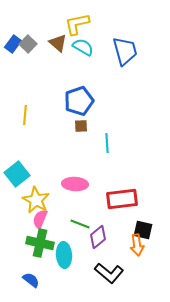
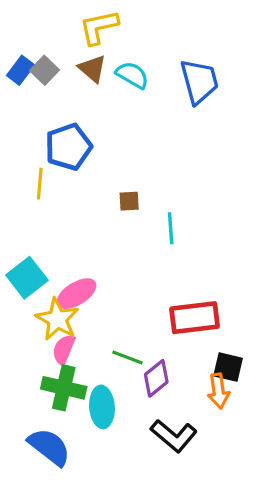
yellow L-shape: (77, 24) -> (99, 27), moved
blue pentagon: (79, 101) -> (68, 147), moved
pink ellipse: (75, 184) -> (76, 294), moved, turned -35
blue semicircle: (31, 280) -> (49, 447), size x1.6

